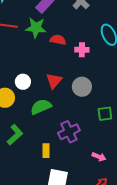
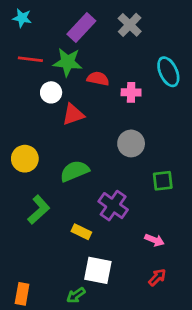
red triangle: (54, 81) -> (73, 115), moved, turned 30
white circle: (23, 82) -> (51, 92), moved
purple cross: (69, 132) -> (113, 206), turned -30
yellow rectangle: (46, 151) -> (81, 232), turned -64

